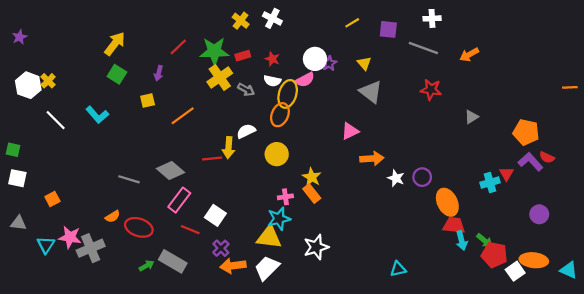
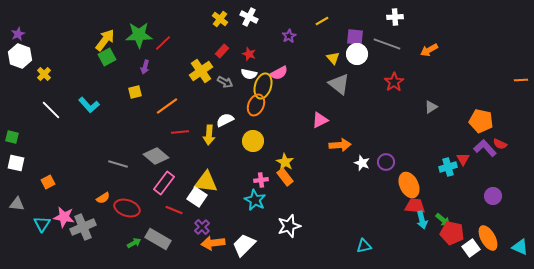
purple square: (388, 29) -> (355, 37), moved
green star: (214, 51) -> (139, 35), moved
red rectangle: (243, 56) -> (222, 51), turned -32
white circle: (315, 59) -> (357, 54), moved
purple star: (329, 63) -> (289, 36), moved
green square: (117, 74) -> (107, 57), moved, turned 30
white hexagon: (28, 85) -> (20, 56), moved
red star: (431, 90) -> (394, 82), turned 30
red line: (212, 158) -> (180, 132), moved
cyan star: (279, 219) -> (255, 200), turned -30
yellow triangle: (269, 237) -> (206, 182), moved
orange ellipse: (534, 260) -> (488, 238), turned 55

